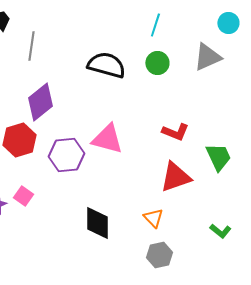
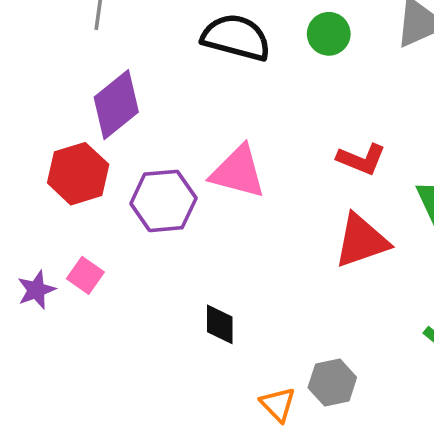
orange triangle: (153, 218) -> (278, 404), moved
black diamond: (97, 223) -> (220, 324), size x0.7

